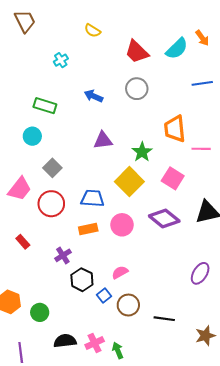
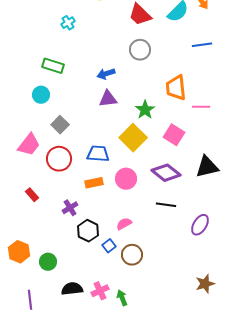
blue arrow: (94, 96) -> (106, 74), moved, turned -42
black line: (164, 319) -> (166, 205), moved

